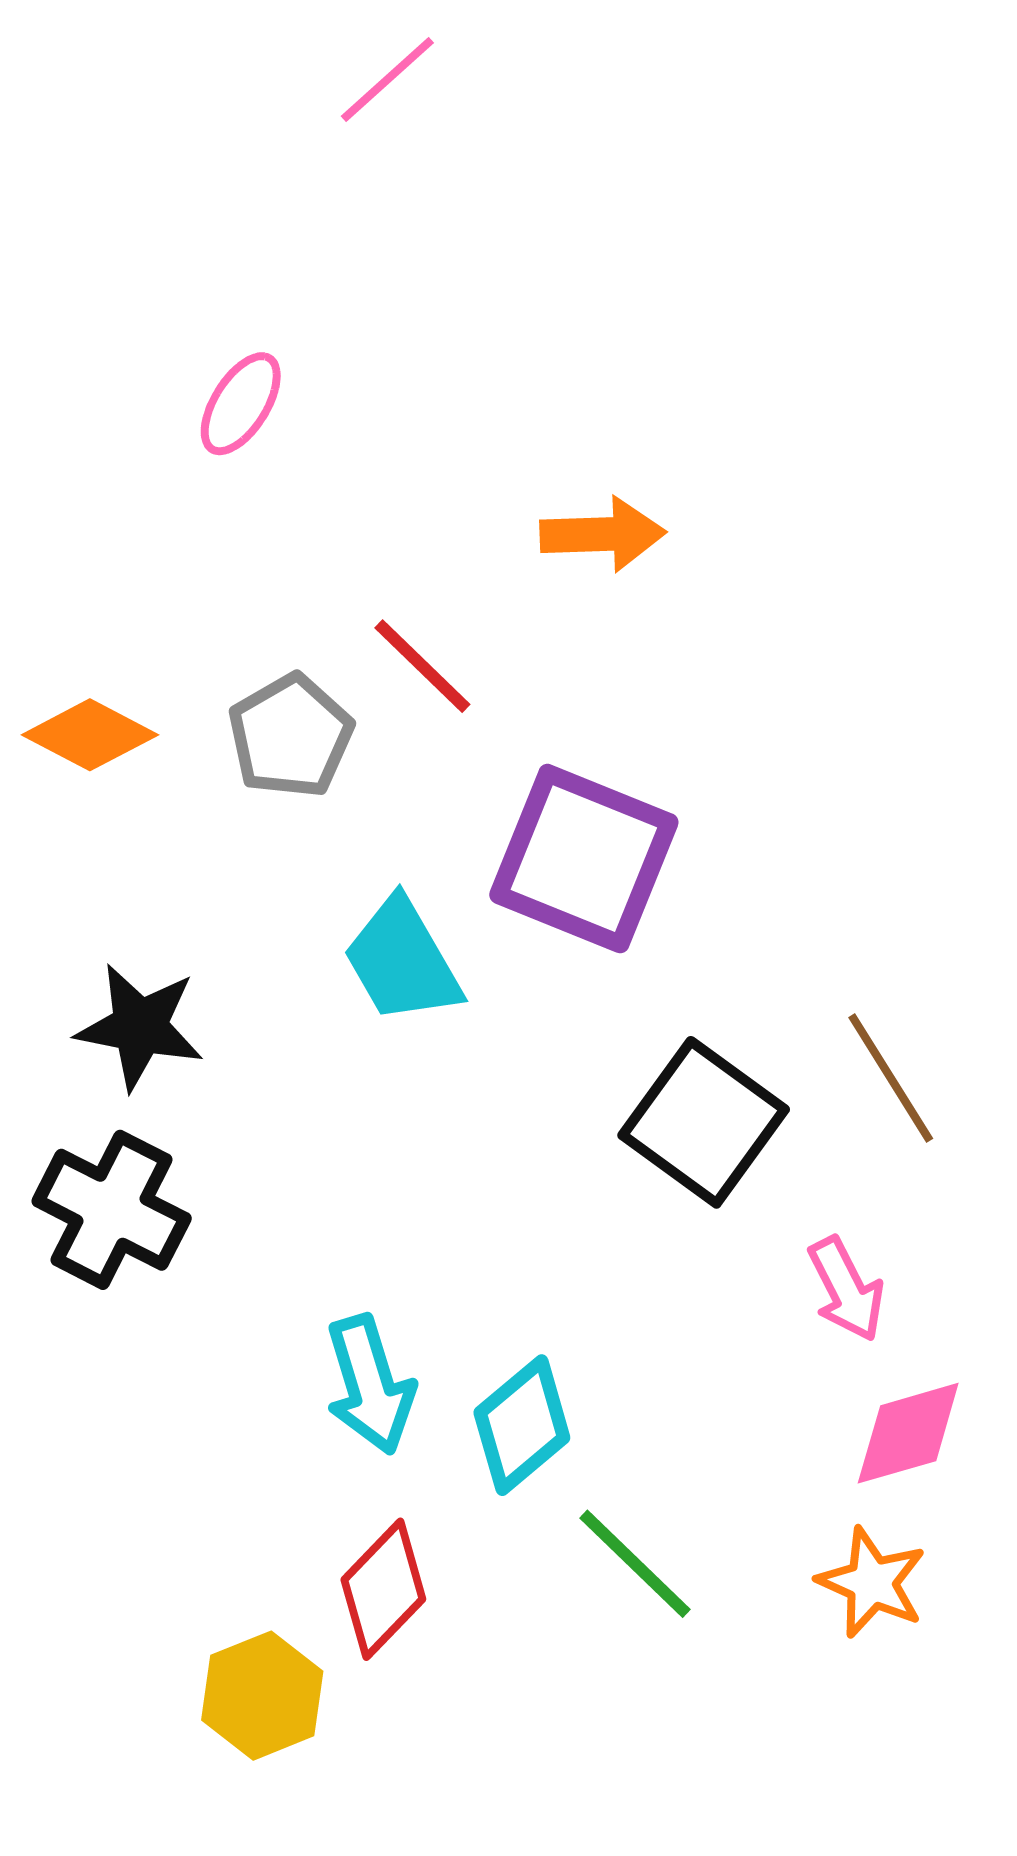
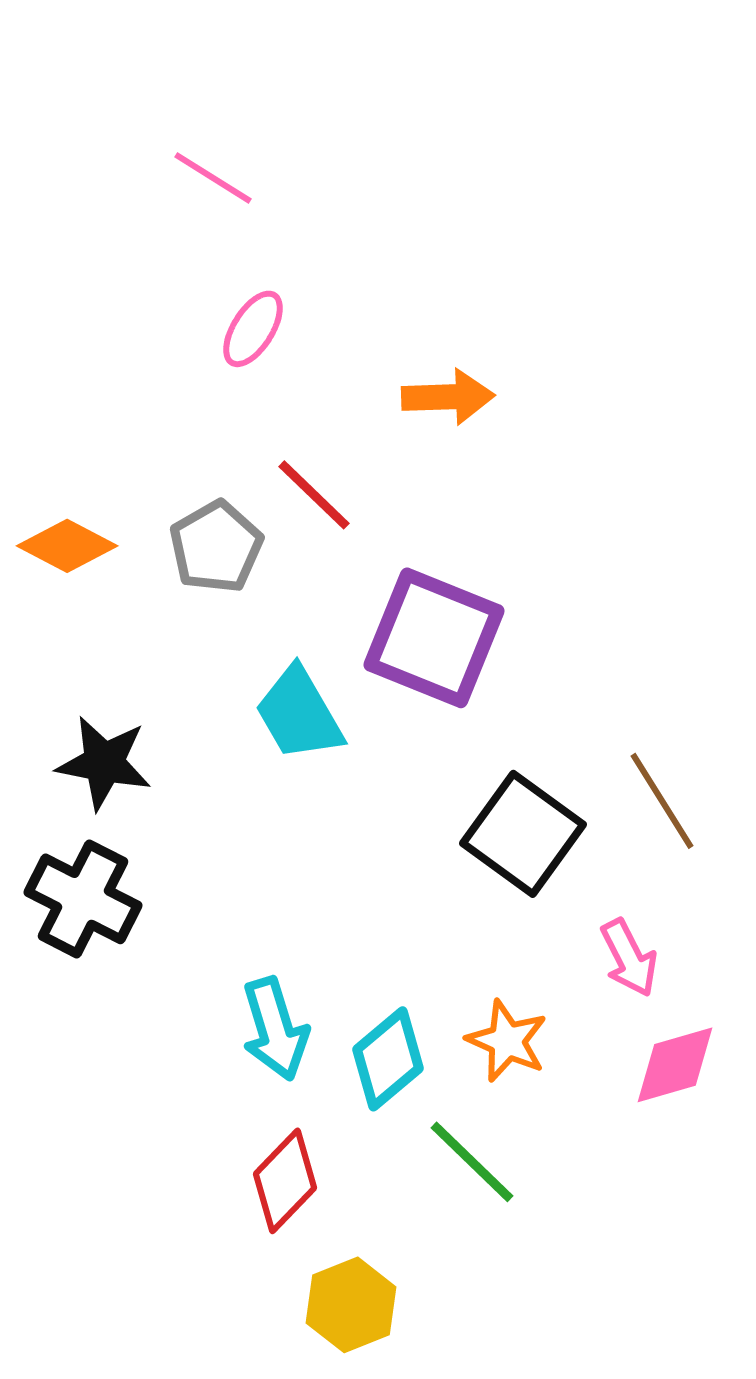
pink line: (387, 79) -> (213, 178), moved, turned 74
pink ellipse: (241, 404) -> (253, 329), moved
orange star: (872, 1583) -> (507, 1041), moved
yellow hexagon: (262, 1696) -> (351, 1305), moved

